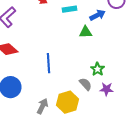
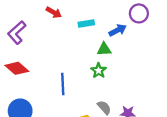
green star: (97, 69) -> (99, 71), moved

